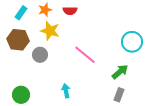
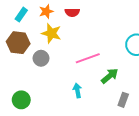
pink line: (85, 55) -> (88, 58), turned -60
green arrow: (120, 72) -> (110, 76), moved
cyan arrow: (66, 91) -> (77, 90), moved

